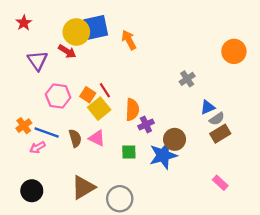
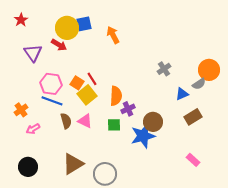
blue square: (96, 27) -> (84, 24), size x0.7
orange circle: (234, 51) -> (209, 70), moved
gray semicircle: (217, 119) -> (199, 84), moved
blue line: (47, 132) -> (52, 101), moved
green square: (129, 152) -> (114, 125), moved

